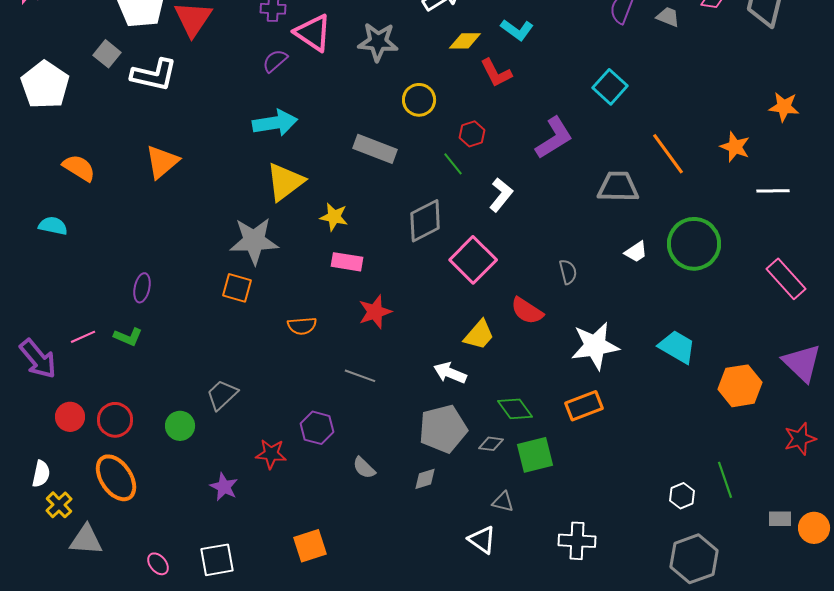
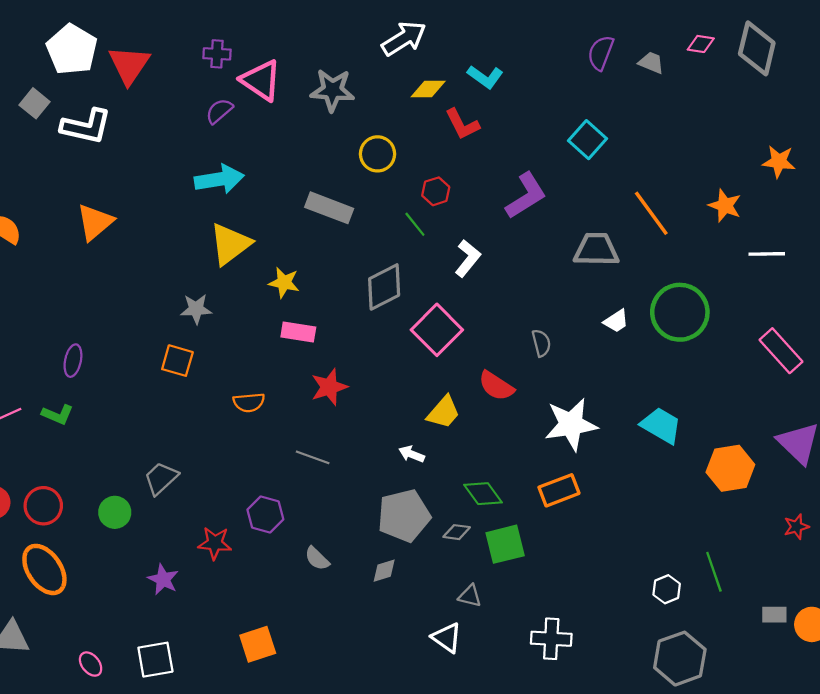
gray star: (254, 241) -> (196, 309), size x0.6
white arrow: (450, 373) -> (412, 454), size x0.7
red star: (800, 439) -> (796, 527), size x0.7

